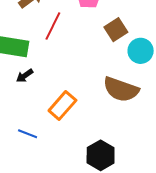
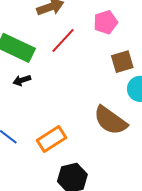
orange rectangle: (62, 105) -> (52, 139), moved

